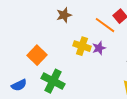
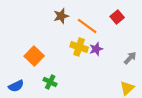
orange line: (105, 25) -> (87, 26), moved
green cross: (53, 81) -> (50, 82), size x0.6

